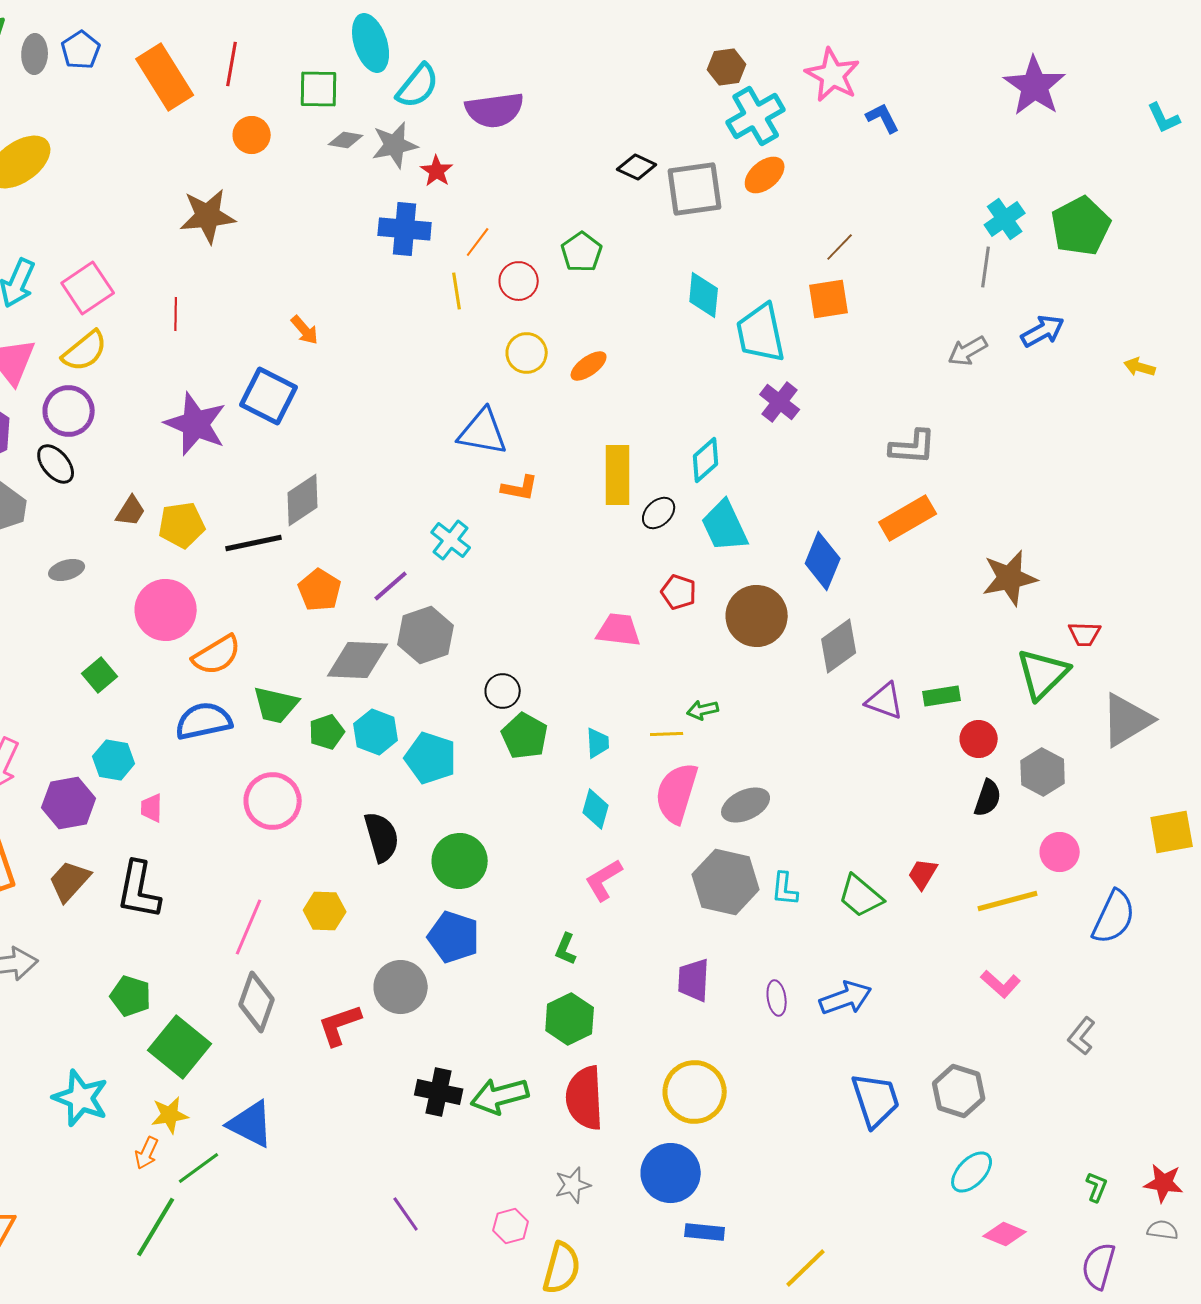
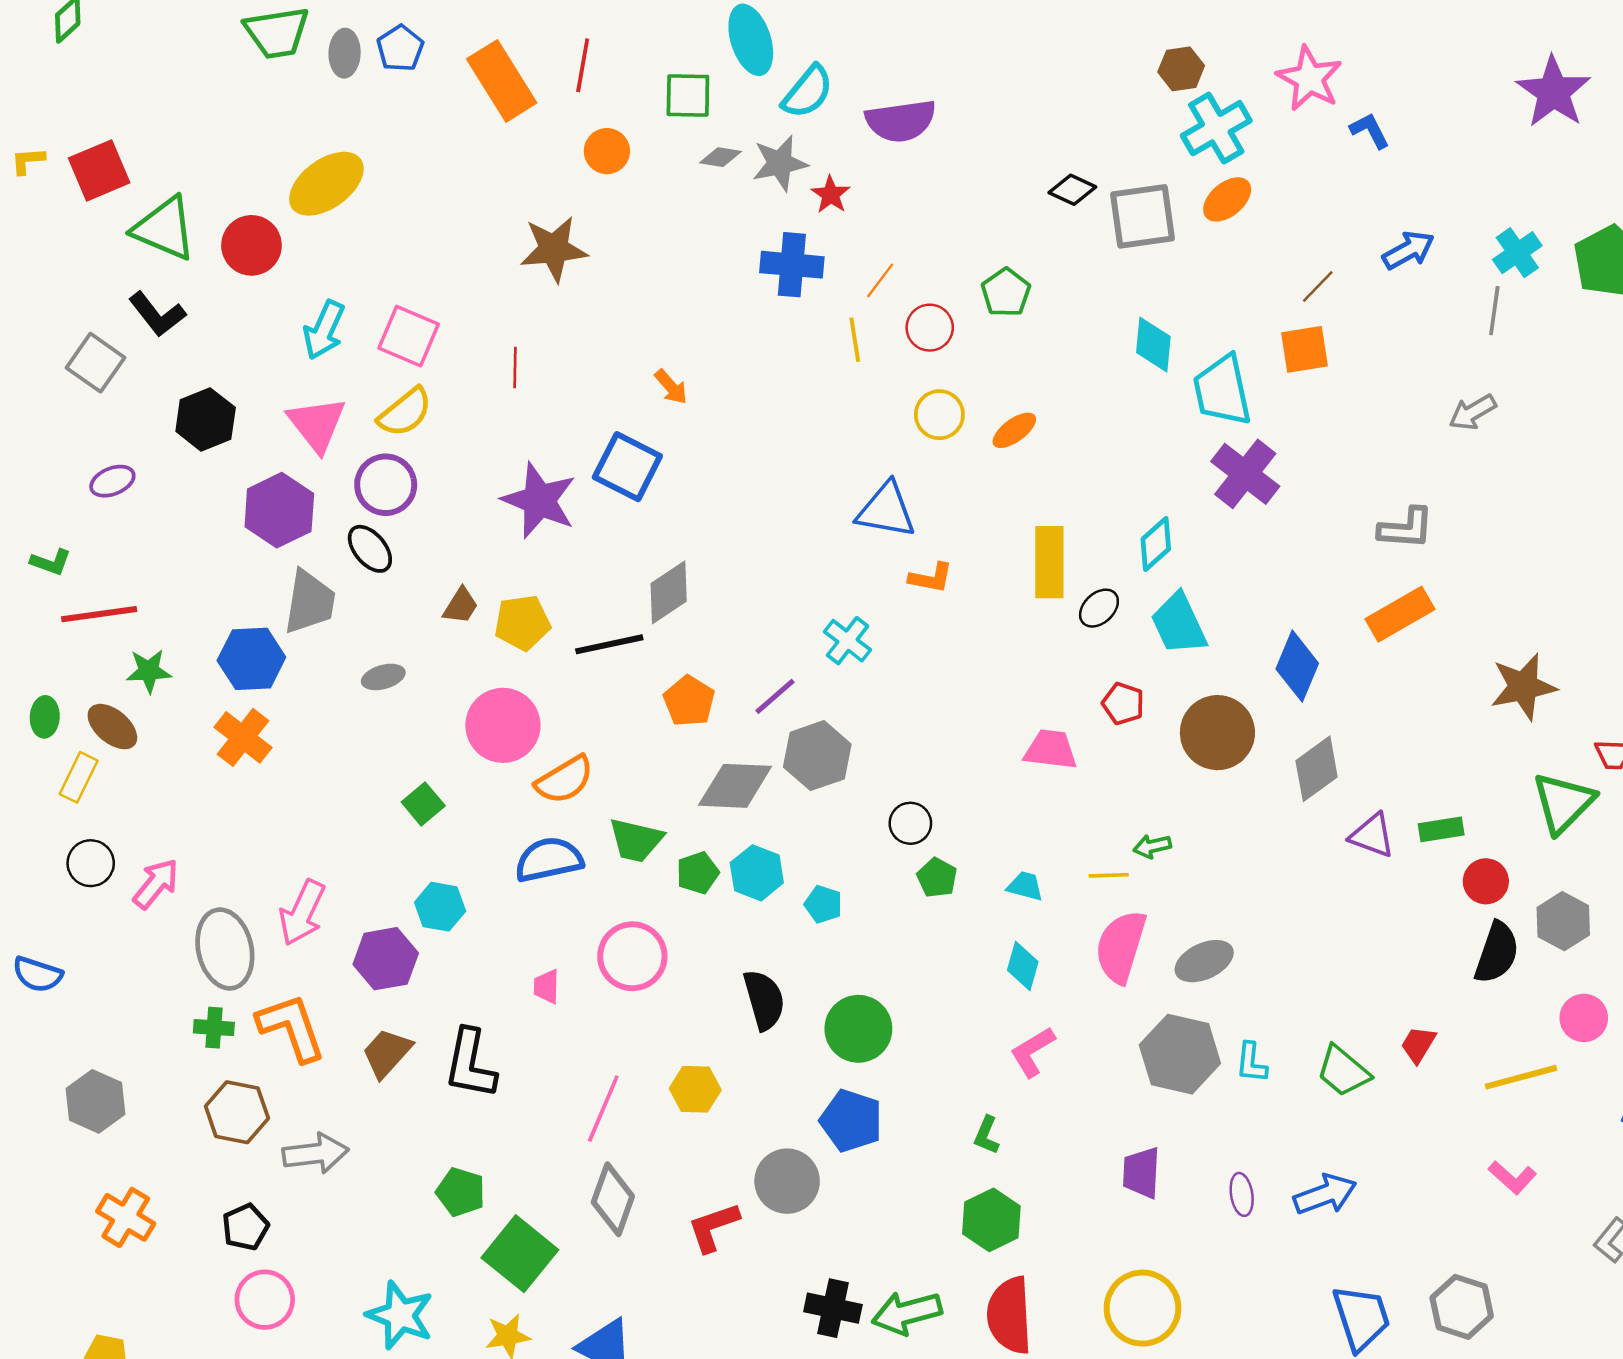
pink square: (88, 288) -> (409, 336), turned -33
blue arrow: (1043, 331) -> (1408, 250), moved
purple cross: (780, 402) -> (1245, 474), size x1.4
green pentagon: (525, 736) -> (937, 878), size x0.7
cyan trapezoid: (598, 743) -> (1025, 886), turned -72
cyan pentagon: (431, 758) -> (823, 904), size x0.6
black semicircle: (988, 798) -> (1497, 953), size x1.4
pink trapezoid: (152, 808) -> (546, 986), moved

